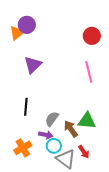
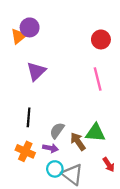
cyan circle: (54, 146) -> (55, 169), moved
orange cross: (23, 148) -> (25, 151), moved, turned -36
red arrow: (84, 152) -> (109, 165), moved

